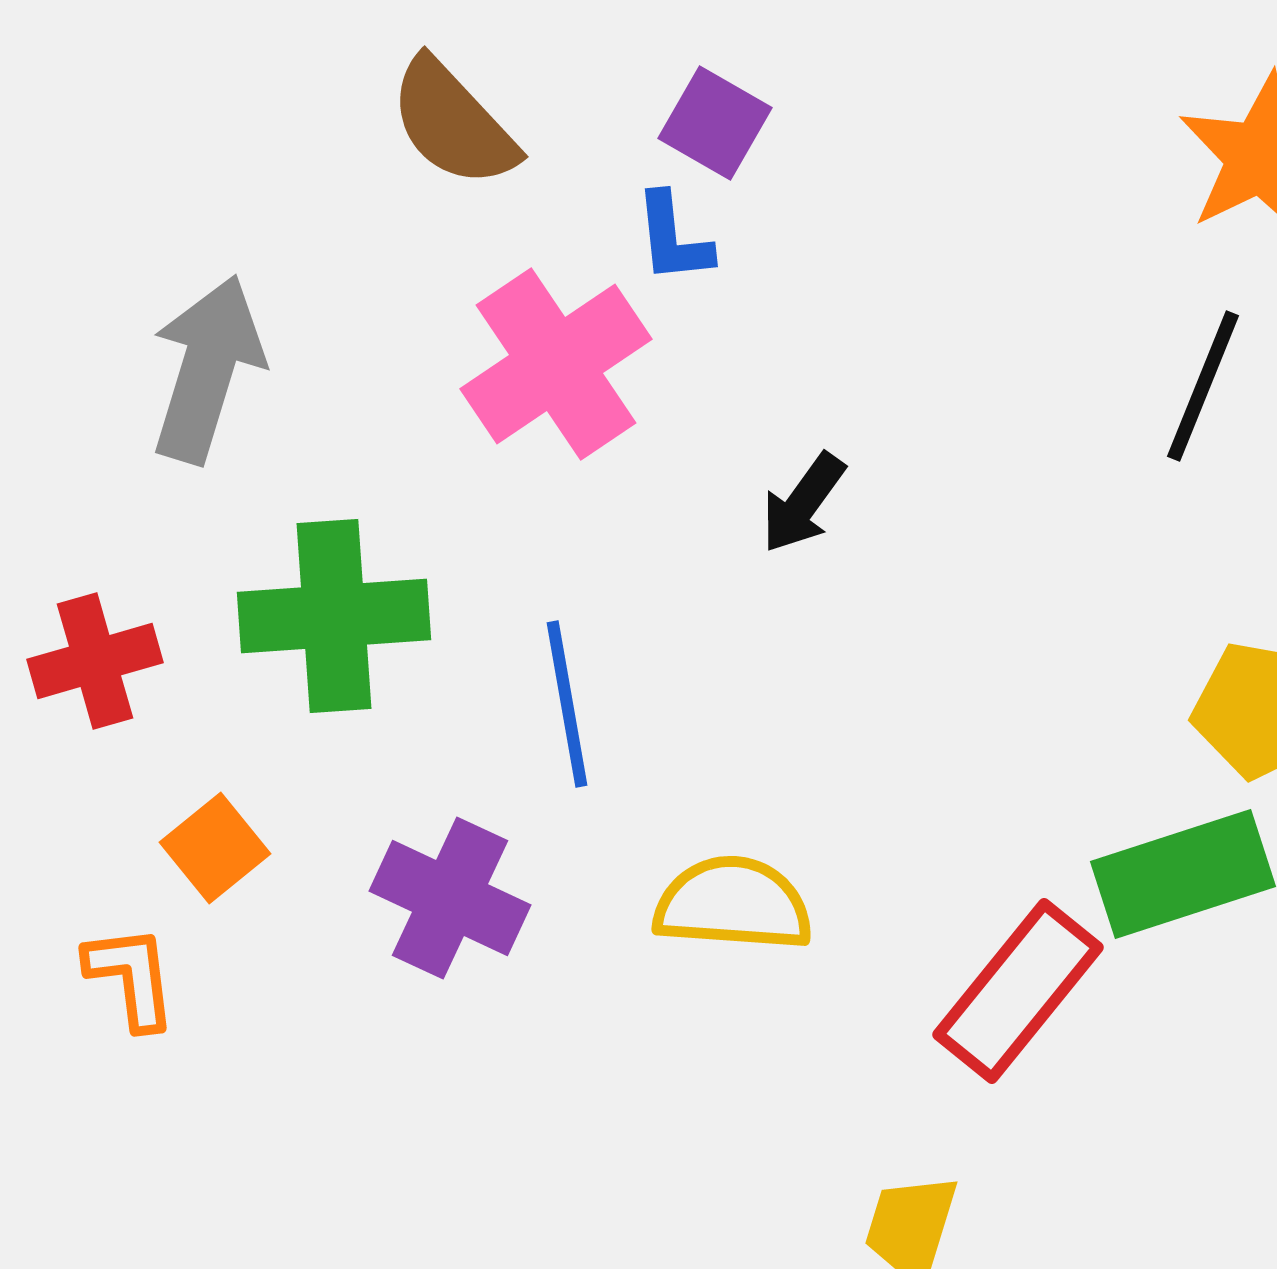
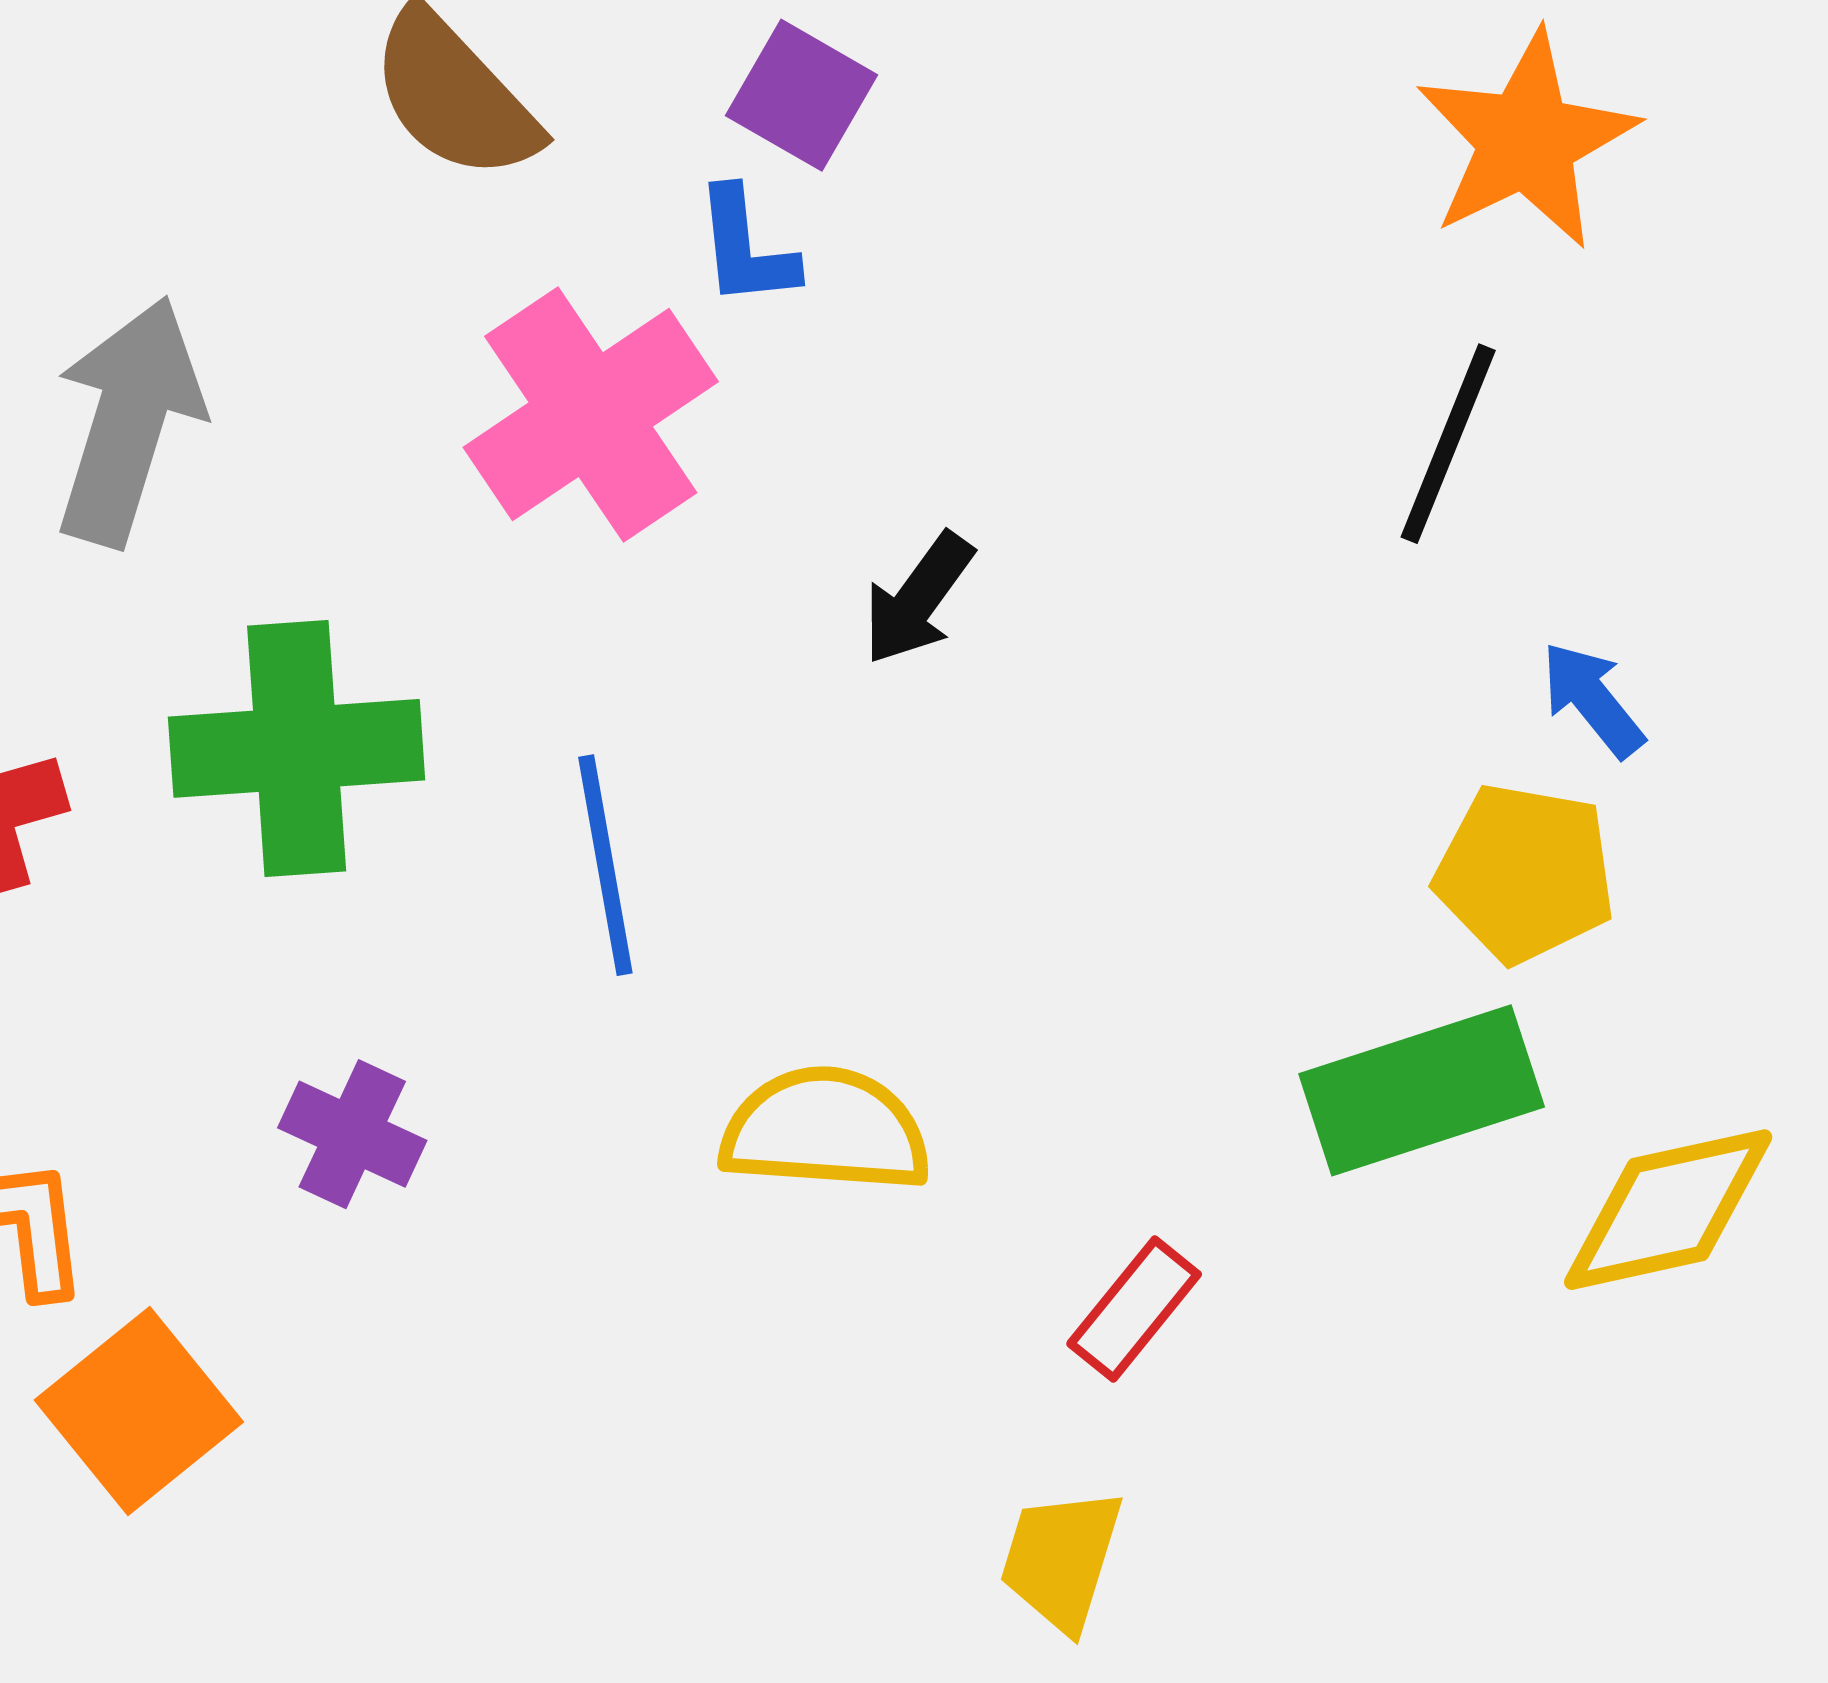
orange square: (215, 848) -> (139, 1411), moved, size x1.4
purple cross: (450, 898) -> (352, 1134), moved, size x0.7
red rectangle: (1018, 991) -> (1134, 1309), moved, size x0.6

